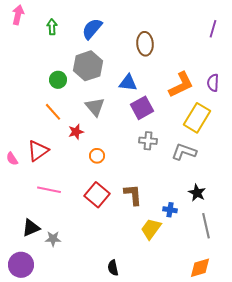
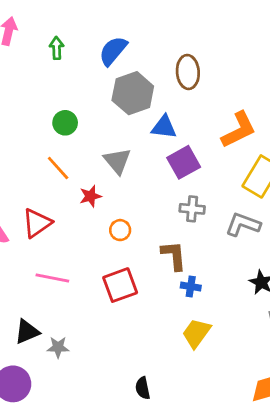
gray hexagon: (88, 66) -> (133, 93), moved
red square: (97, 195) -> (120, 285), turned 30
brown L-shape: (133, 195) -> (174, 255), moved
blue cross: (170, 210) -> (191, 287), moved

